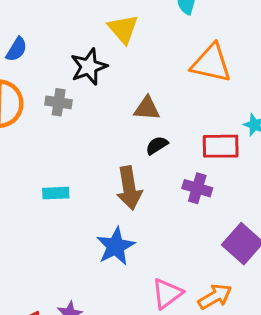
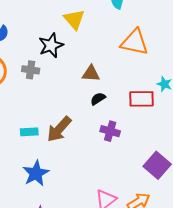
brown arrow: (129, 188) -> (59, 129), moved, turned 52
purple cross: (197, 188) -> (110, 131), moved
blue star: (116, 246) -> (36, 173), moved

